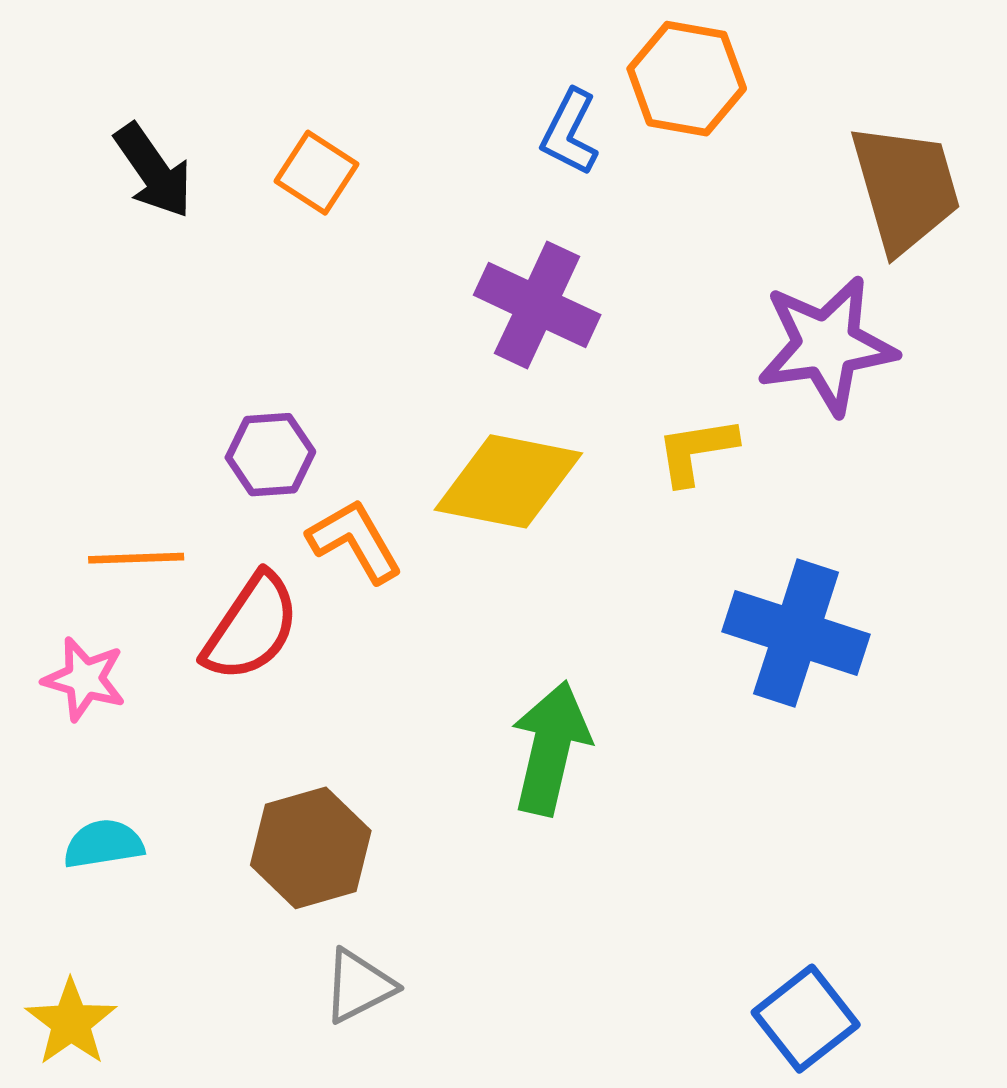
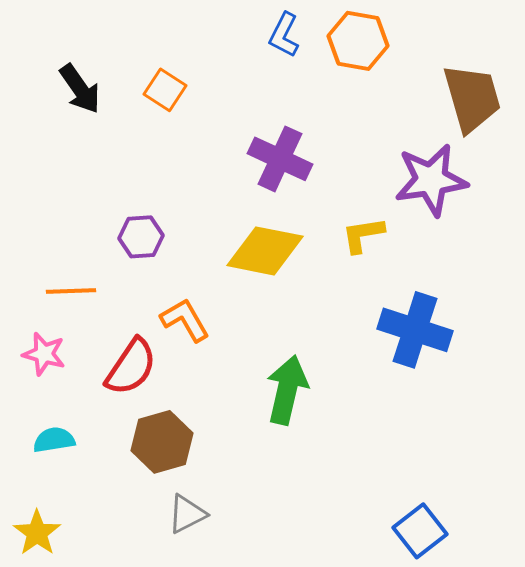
blue L-shape: (570, 132) -> (284, 35), moved
orange L-shape: (355, 541) -> (185, 320), moved
red semicircle: (251, 627) -> (131, 367), moved

